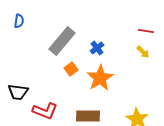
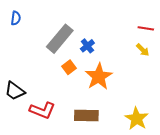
blue cross: (97, 48) -> (87, 46), moved
black trapezoid: (18, 92) -> (15, 91), turned 30

